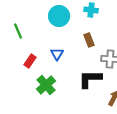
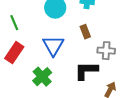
blue triangle: (57, 54) -> (53, 46), size x1.6
red rectangle: (30, 61) -> (14, 53), moved, size x1.5

